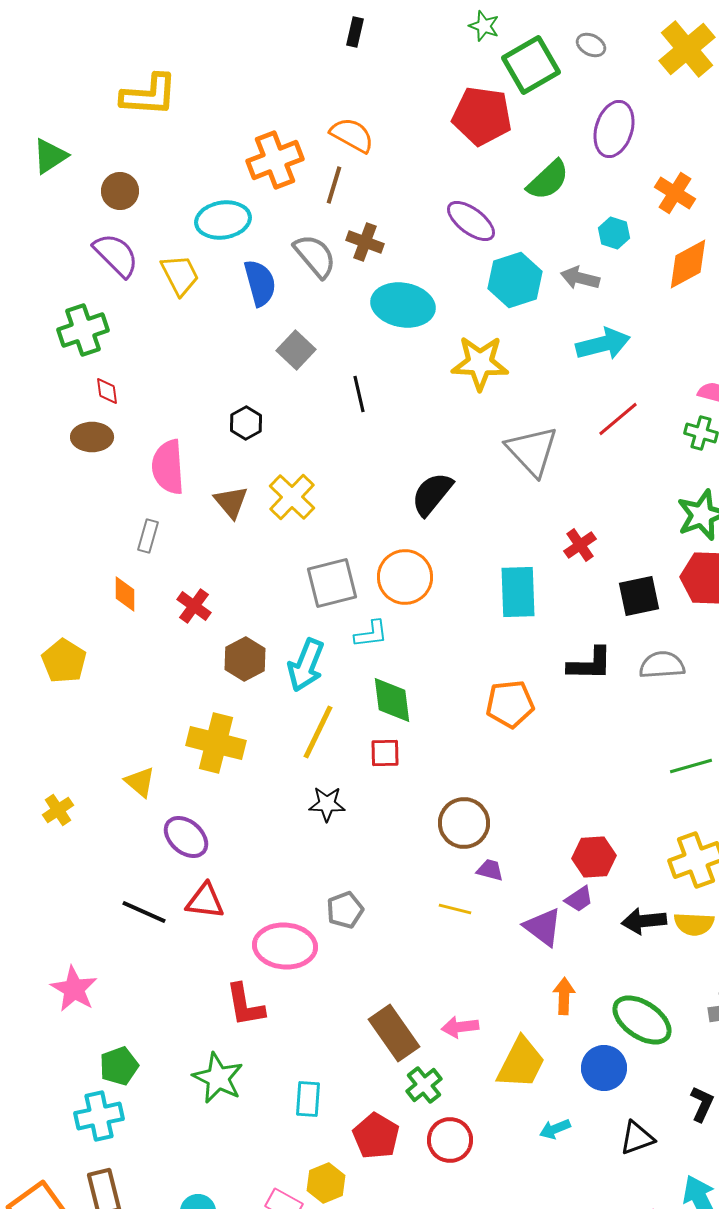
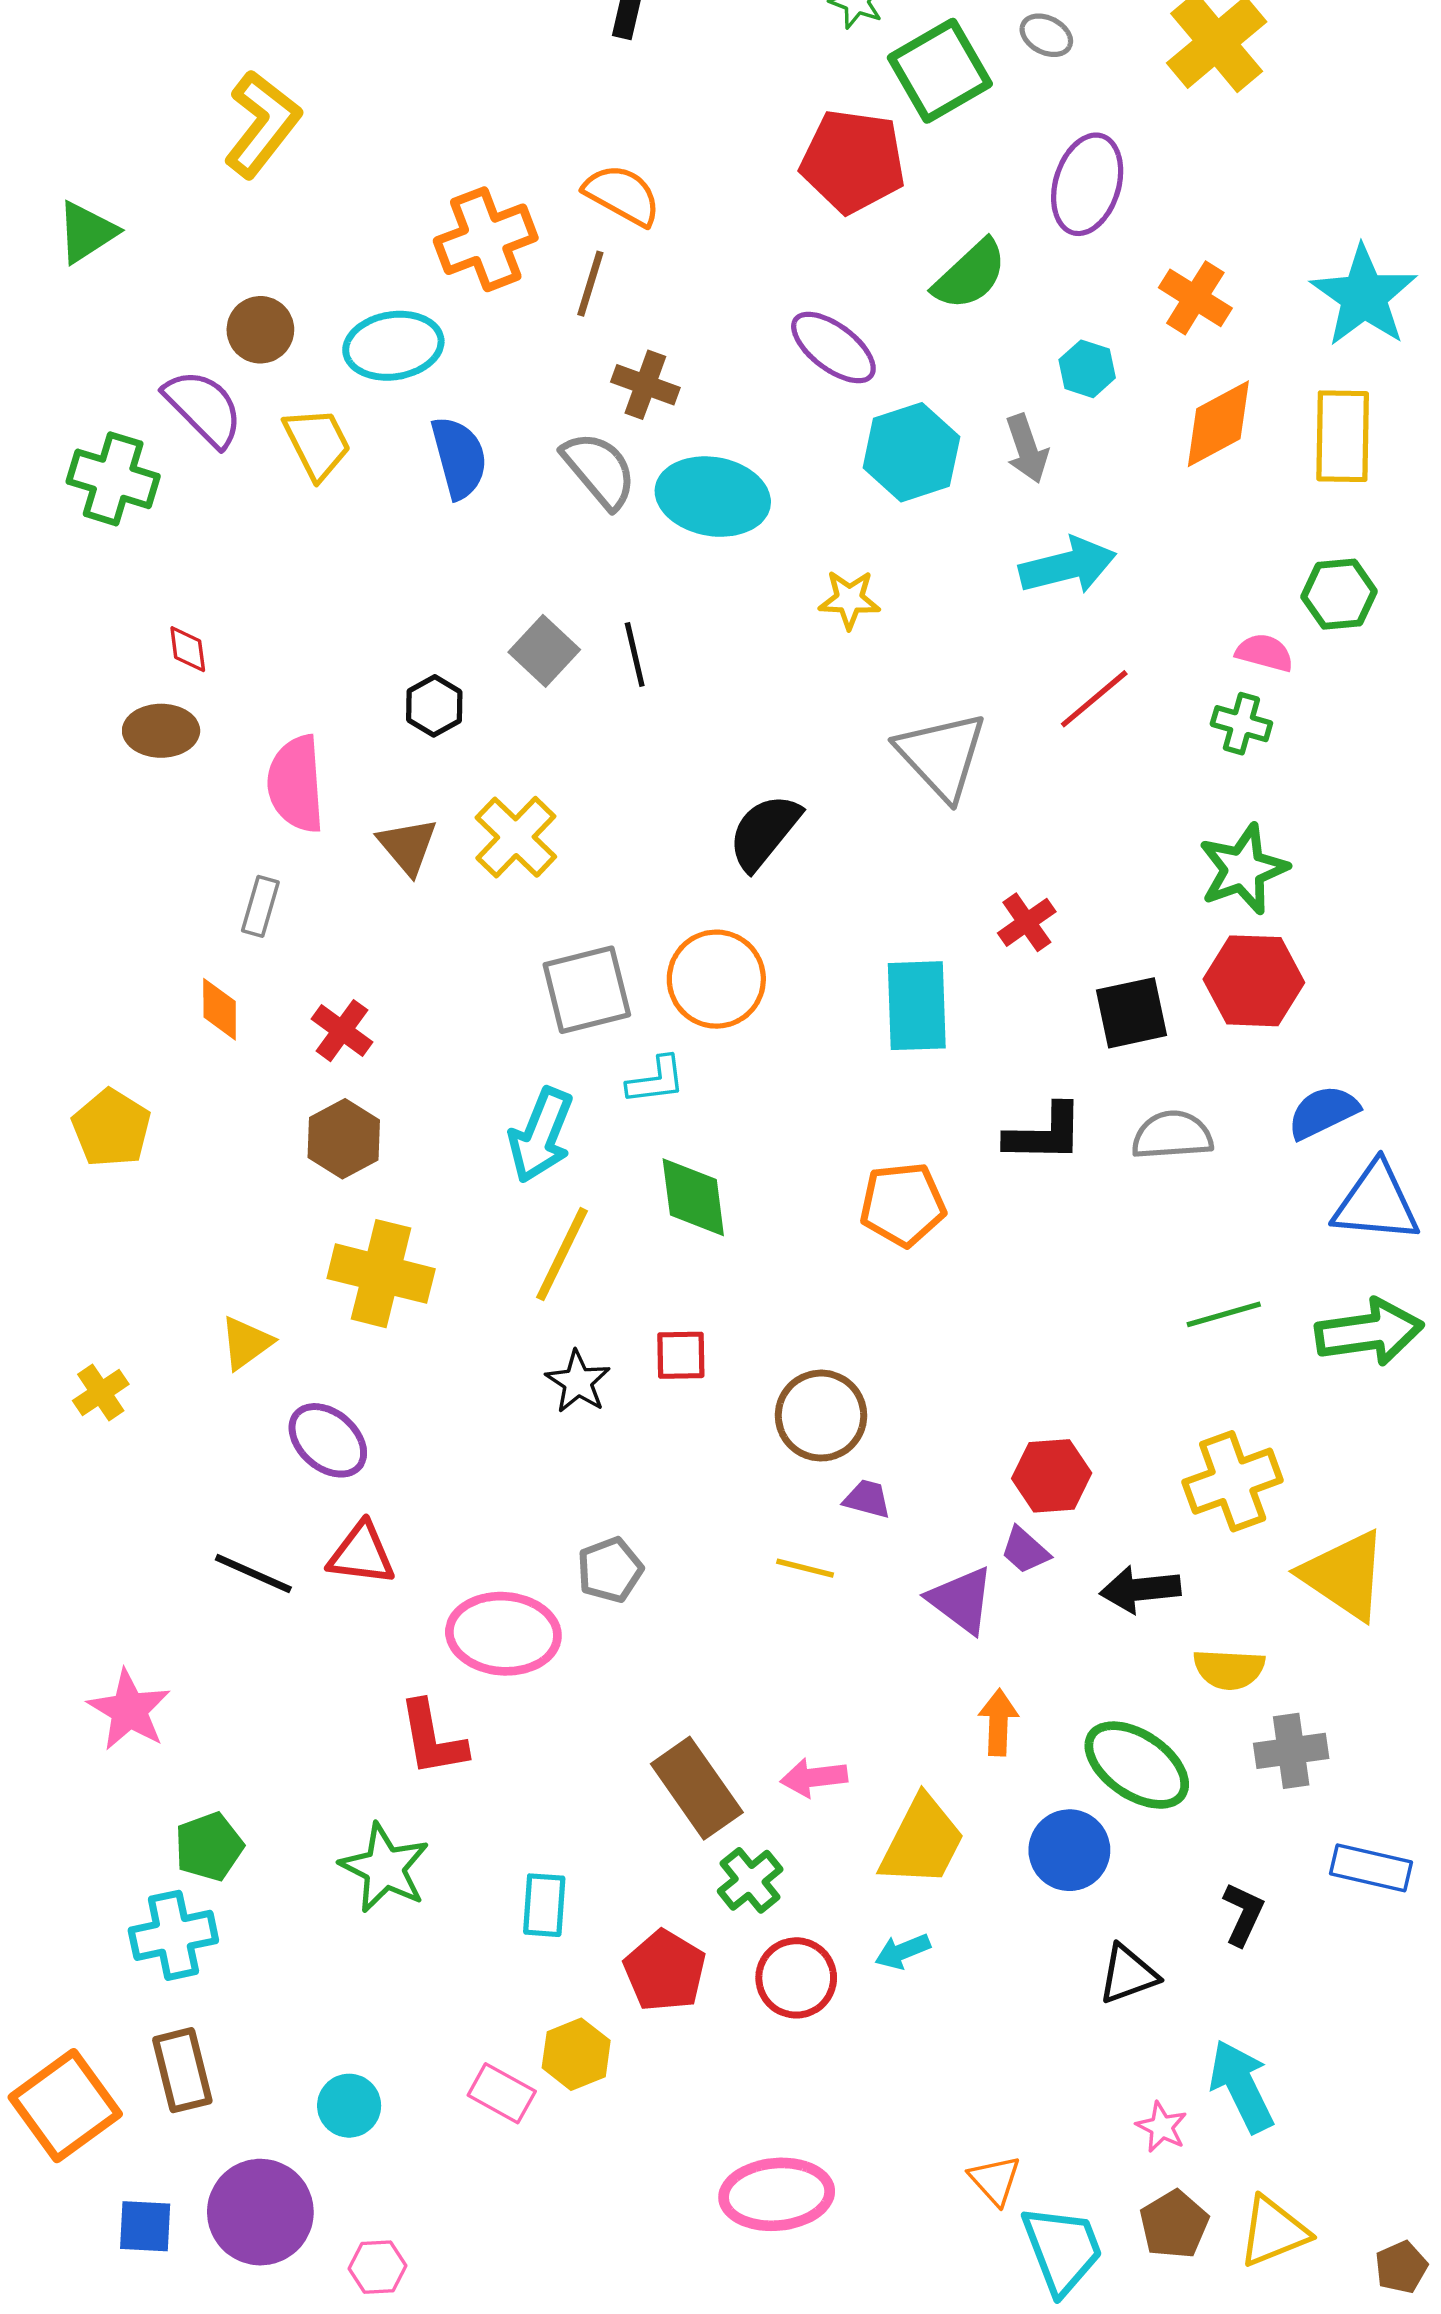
yellow L-shape: (149, 95) -> (262, 124), turned -56
brown circle: (120, 191) -> (260, 330), moved
gray semicircle: (315, 256) -> (599, 470), moved
gray arrow: (580, 278) -> (1027, 449), turned -123
green cross: (83, 330) -> (113, 479), moved, turned 36
gray square: (296, 350) -> (544, 651), moved
yellow star: (480, 363) -> (849, 599), size x0.6
brown hexagon: (245, 659) -> (344, 1139), moved
red square: (385, 753) -> (681, 1355), moved
yellow triangle: (140, 782) -> (246, 1343), turned 44
black star: (327, 804) -> (578, 1382), turned 30
purple trapezoid: (579, 899) -> (1025, 1550), turned 76
yellow semicircle: (694, 924) -> (1229, 1669), moved
cyan arrow: (555, 1129) -> (903, 1951), moved

